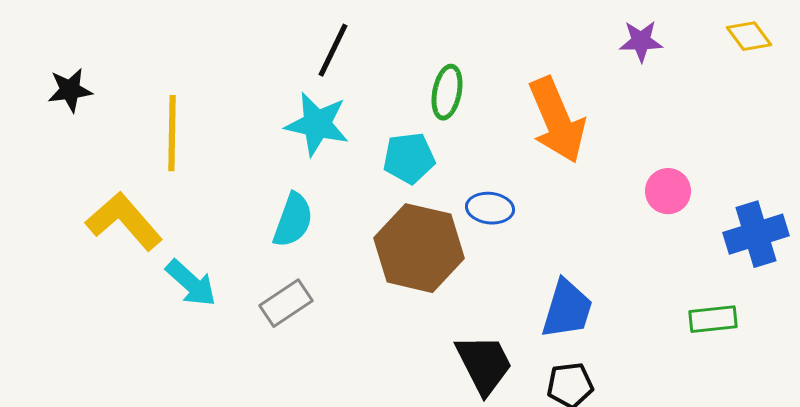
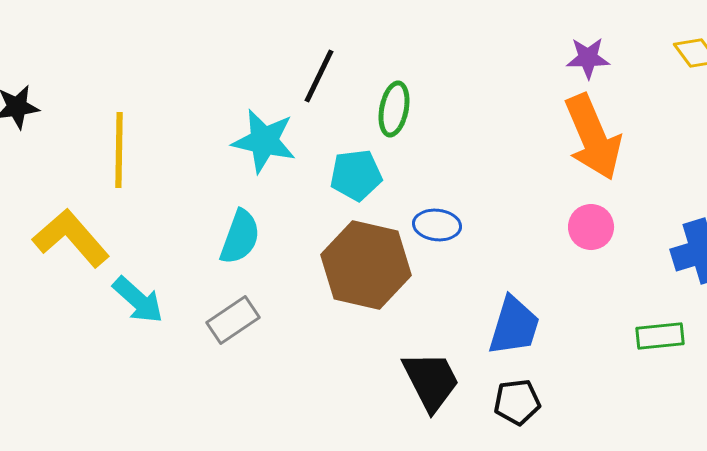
black line: (333, 50) -> (319, 76), moved
orange arrow: (557, 120) -> (593, 137), moved
pink circle: (668, 191) -> (591, 227), moved

